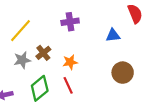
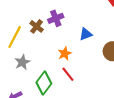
blue triangle: (113, 35) -> (86, 34), moved
brown cross: (43, 53) -> (37, 26), moved

